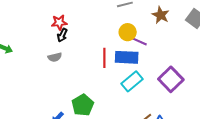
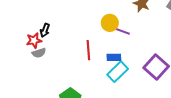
red star: (59, 22) -> (34, 40), moved
blue rectangle: (127, 57) -> (114, 57), moved, size x0.6

